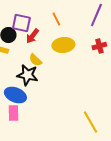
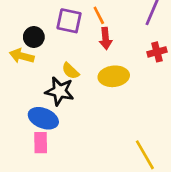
purple square: (21, 23) -> (69, 21), moved
red arrow: (32, 36) -> (106, 38), moved, turned -42
yellow ellipse: (63, 45) -> (114, 76), moved

